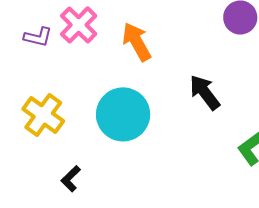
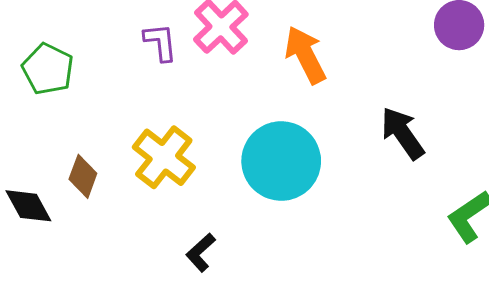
purple L-shape: (38, 37) -> (160, 42), turned -112

